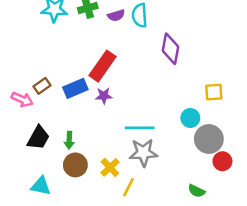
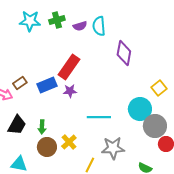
yellow square: (214, 92) -> (159, 88), turned -35
cyan circle: (190, 118) -> (140, 109), size x1.5
gray star: (143, 153) -> (113, 148), moved
yellow cross: (110, 167) -> (69, 142), moved

